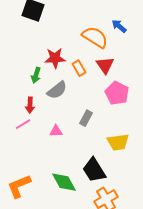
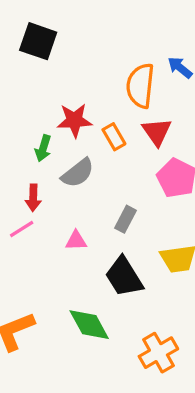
orange semicircle: (95, 37) -> (140, 86), turned -116
black trapezoid: (94, 170) -> (124, 277), moved

